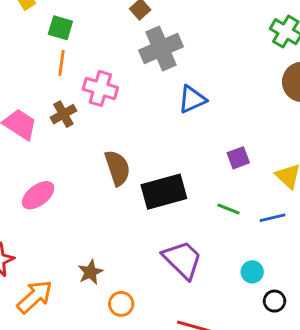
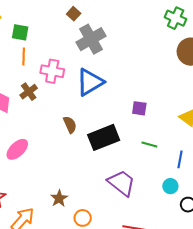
blue triangle: (192, 99) -> (90, 82), moved, size x1.4
purple square: (238, 158) -> (139, 108), moved, turned 35
brown semicircle: (117, 168) -> (70, 125), size x0.7
blue line: (272, 218) -> (180, 159), moved, turned -60

